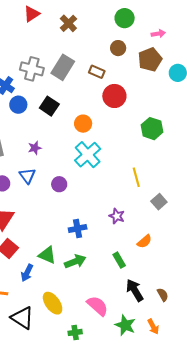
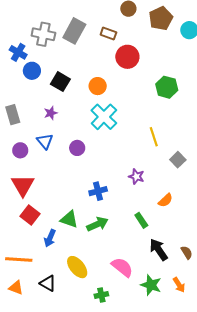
black square: (49, 106) -> (60, 82), moved
black triangle: (22, 318) -> (48, 283), size x0.7

